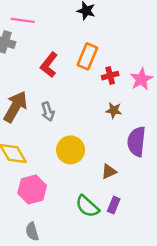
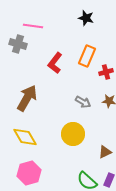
gray arrow: (48, 112) -> (83, 102), moved, turned -42
pink hexagon: (32, 189) -> (29, 173), moved

